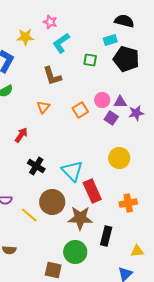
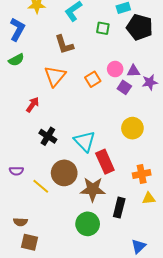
orange triangle: (43, 107) -> (55, 76), size x1.6
yellow triangle: (137, 251) -> (149, 198), moved
brown square: (53, 270) -> (30, 242), moved

